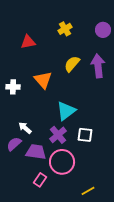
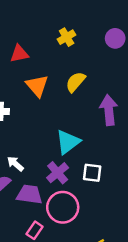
purple arrow: (98, 66) -> (109, 110), moved
orange triangle: (43, 80) -> (37, 86), moved

